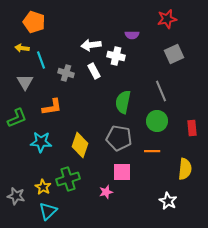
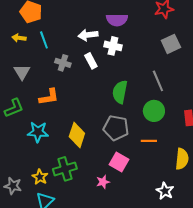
purple semicircle: (132, 35) -> (117, 20), moved, size x1.5
cyan line: (41, 60) -> (44, 40), moved
pink square: (122, 172) -> (119, 162), turned 30

